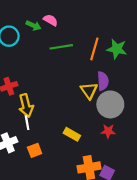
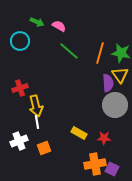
green arrow: (33, 25) -> (37, 22), moved
green line: (61, 47) -> (69, 51), turned 50
yellow triangle: (89, 91) -> (120, 75), moved
red star: (108, 131) -> (104, 138), moved

